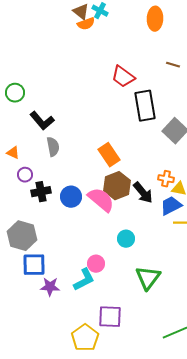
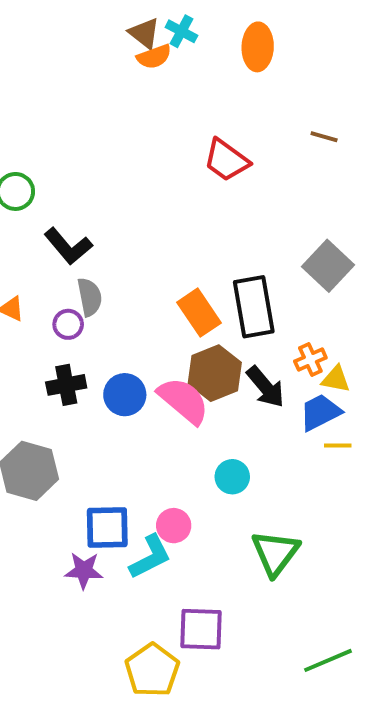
orange ellipse: (155, 19) -> (258, 47), moved
black rectangle: (145, 106) -> (254, 307), moved
purple circle: (25, 175) -> (68, 324), moved
orange cross: (166, 179) -> (310, 359), turned -35
blue square: (34, 265) -> (107, 528), moved

